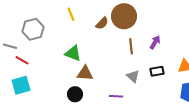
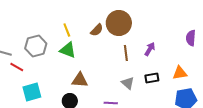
yellow line: (71, 14) -> (67, 30), moved
gray hexagon: (33, 29) -> (36, 46), moved
green triangle: (73, 53) -> (68, 50), moved
cyan square: (21, 85) -> (32, 92), moved

